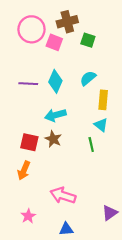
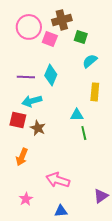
cyan semicircle: (88, 78) -> (90, 61), moved
cyan arrow: (55, 115) -> (32, 101), moved
cyan triangle: (101, 125) -> (77, 115), moved, turned -40
brown star: (53, 139) -> (38, 128), moved
red square: (29, 142) -> (18, 120), moved

